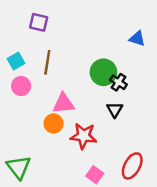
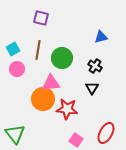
purple square: (39, 22) -> (41, 18), moved
blue triangle: (137, 39) -> (101, 37), moved, turned -32
green circle: (103, 72) -> (62, 58), moved
orange circle: (54, 123) -> (43, 99), size x1.5

